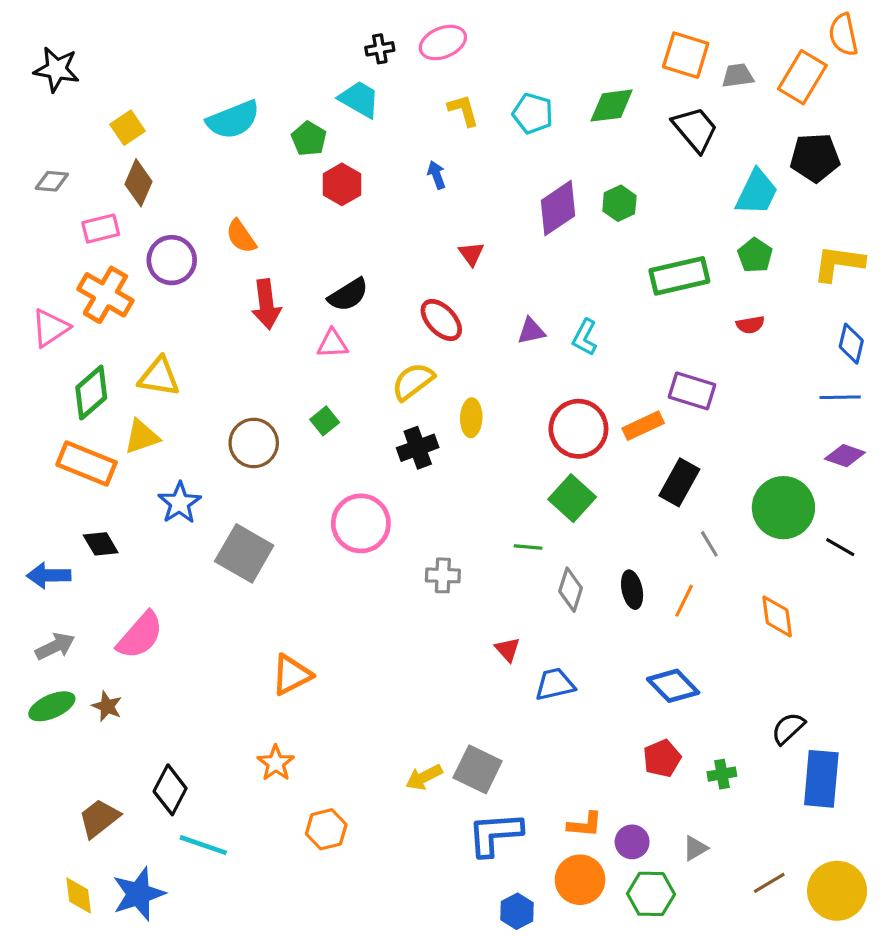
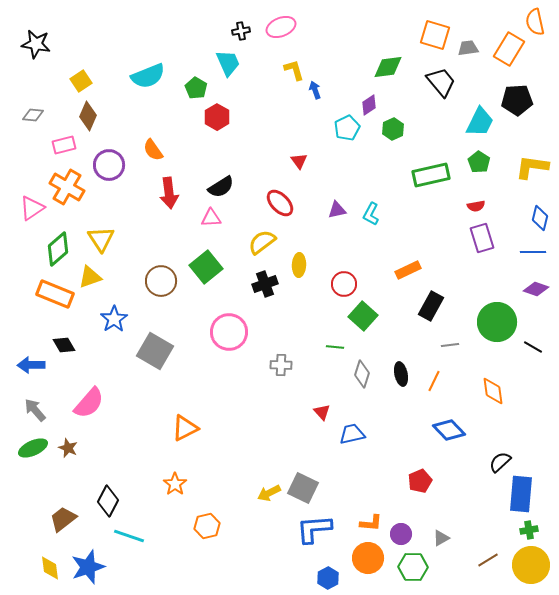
cyan trapezoid: (359, 99) -> (228, 63), turned 36
cyan pentagon: (533, 113) -> (347, 128), moved, turned 30
blue arrow: (437, 175) -> (315, 90), moved
purple diamond: (558, 208) -> (369, 105), moved, size x0.6
yellow triangle: (159, 377) -> (101, 239), turned 48
purple rectangle: (692, 391) -> (482, 238), moved, turned 56
green square: (325, 421) -> (206, 267), size x1.8
red circle: (578, 429) -> (344, 284), moved, size x0.7
gray line: (709, 544) -> (450, 345), turned -66
gray arrow: (55, 646) -> (35, 410), turned -105
blue diamond: (673, 686) -> (449, 430), moved
green cross: (722, 774) -> (529, 530), moved

